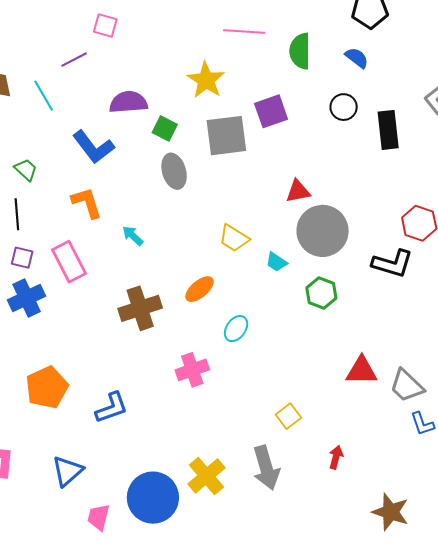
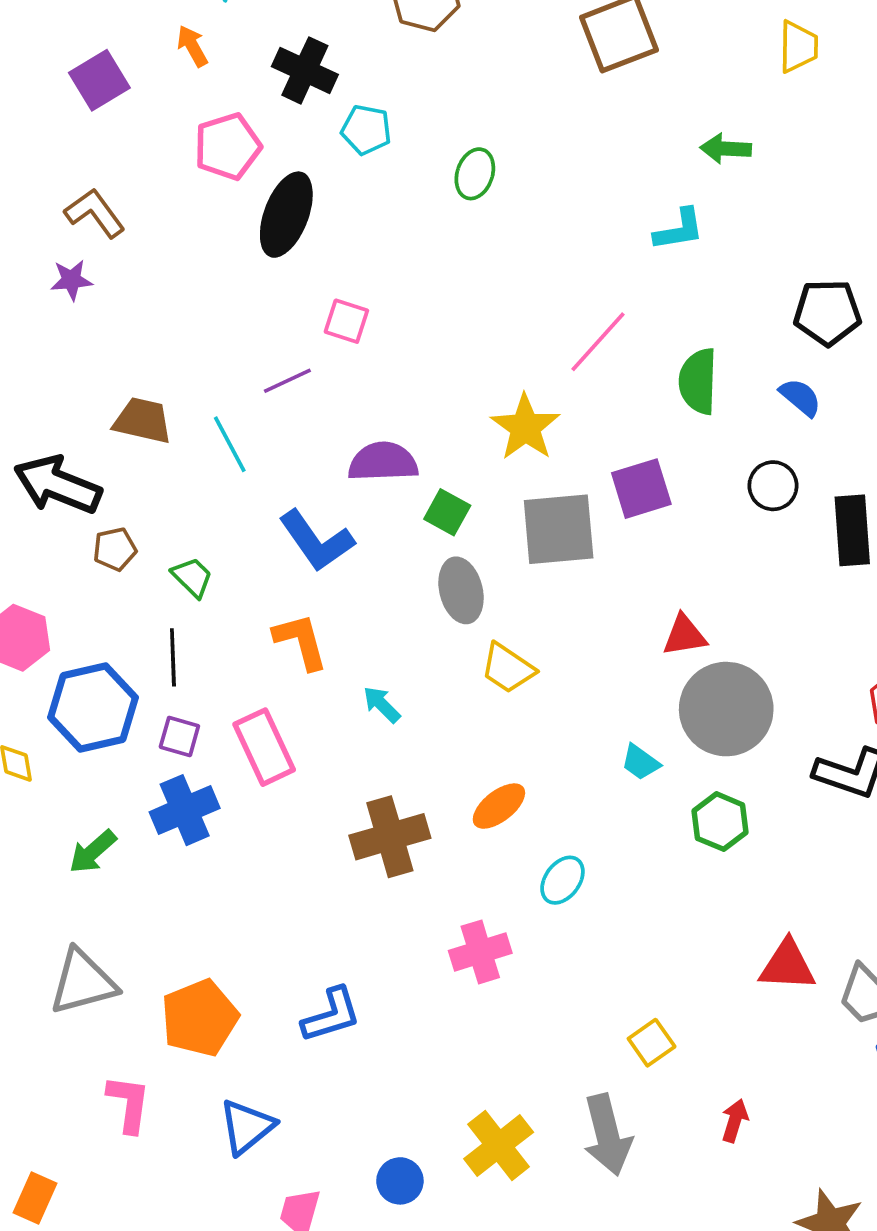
pink line: (244, 31) -> (598, 342), turned -54
yellow trapezoid: (234, 238) -> (508, 668), moved
orange pentagon: (47, 387) -> (200, 1018), moved
blue circle: (153, 498) -> (400, 1181), size x0.5

